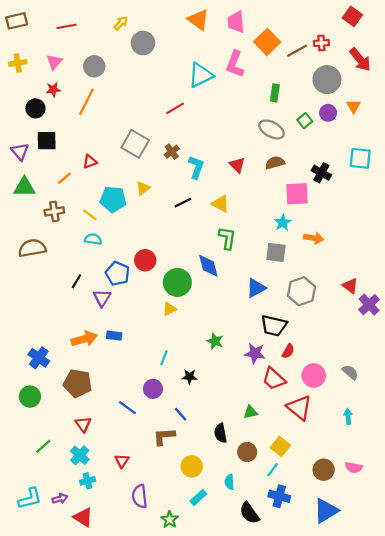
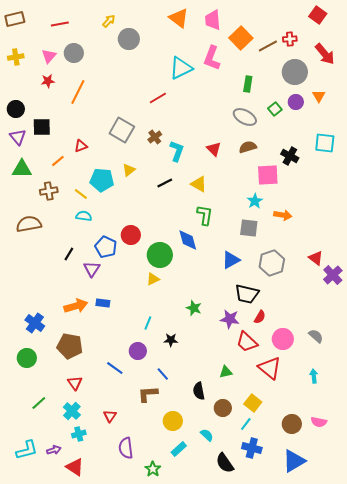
gray circle: (94, 66) -> (74, 53), moved
black circle: (35, 108) -> (16, 109), moved
cyan semicircle: (229, 482) -> (207, 435), turned 136

